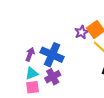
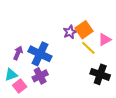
cyan triangle: (32, 73) -> (11, 75), moved
pink square: (32, 87) -> (20, 86), turned -32

